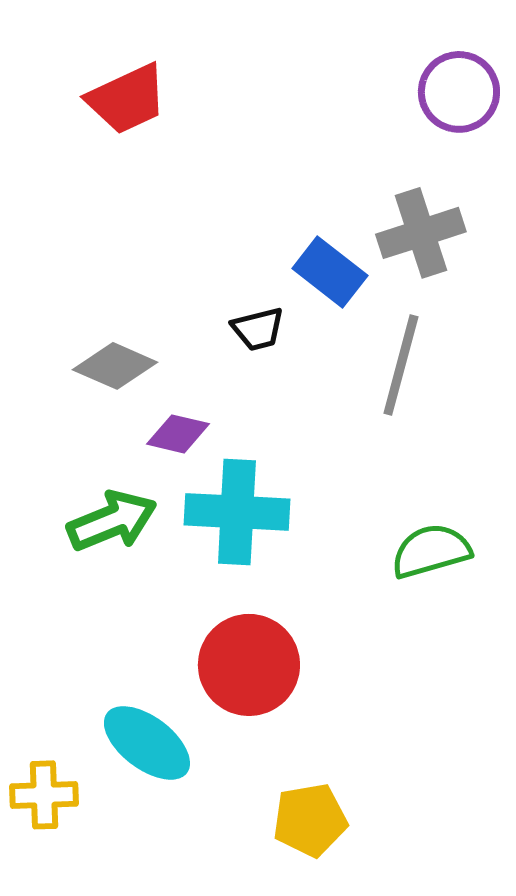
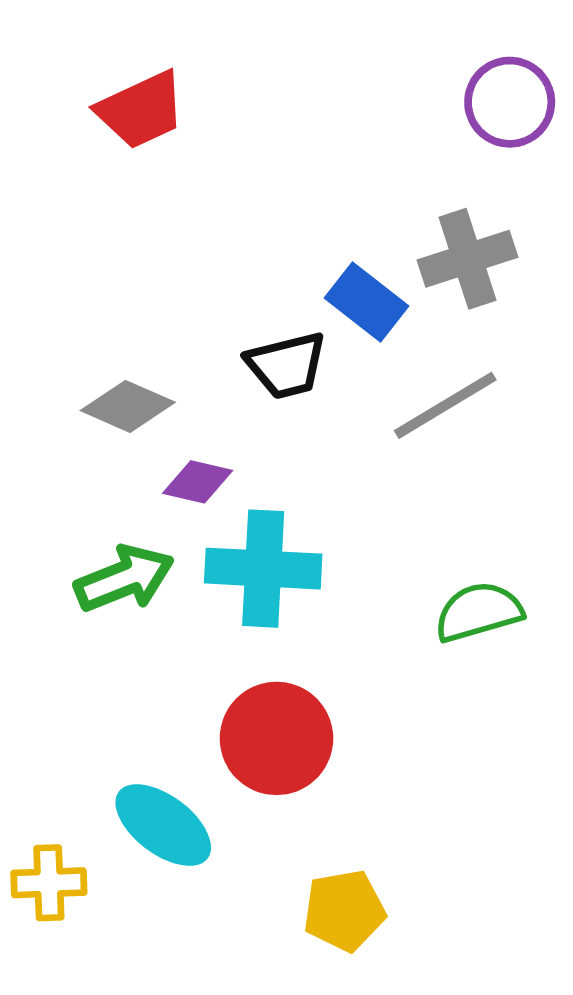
black trapezoid: (258, 329) -> (286, 365), size x1.4
gray line: (401, 365) -> (445, 405), turned 44

